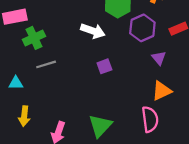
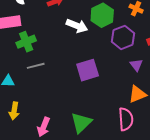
white arrow: (93, 31) -> (77, 26), moved
purple square: (104, 66) -> (88, 70), size x1.6

